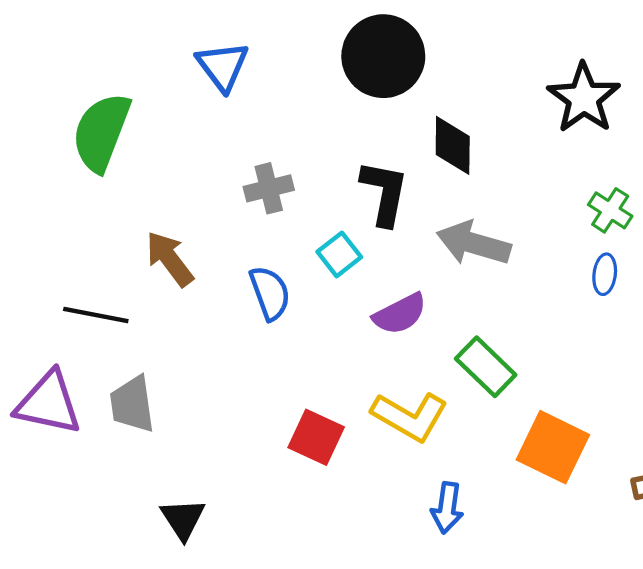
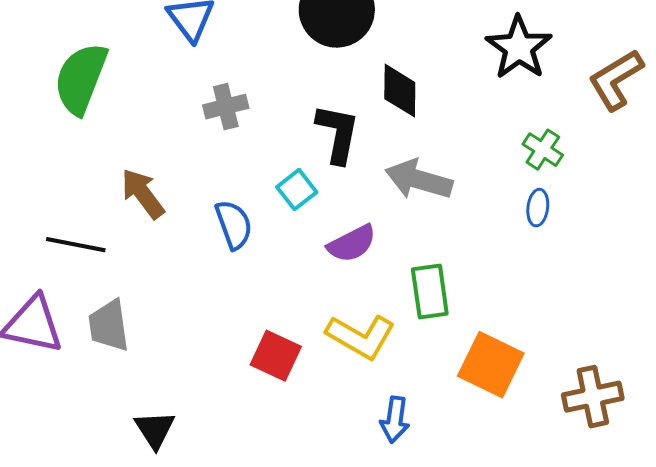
gray cross: (269, 188) -> (226, 107), moved
green rectangle: (486, 367) -> (430, 292), turned 38

